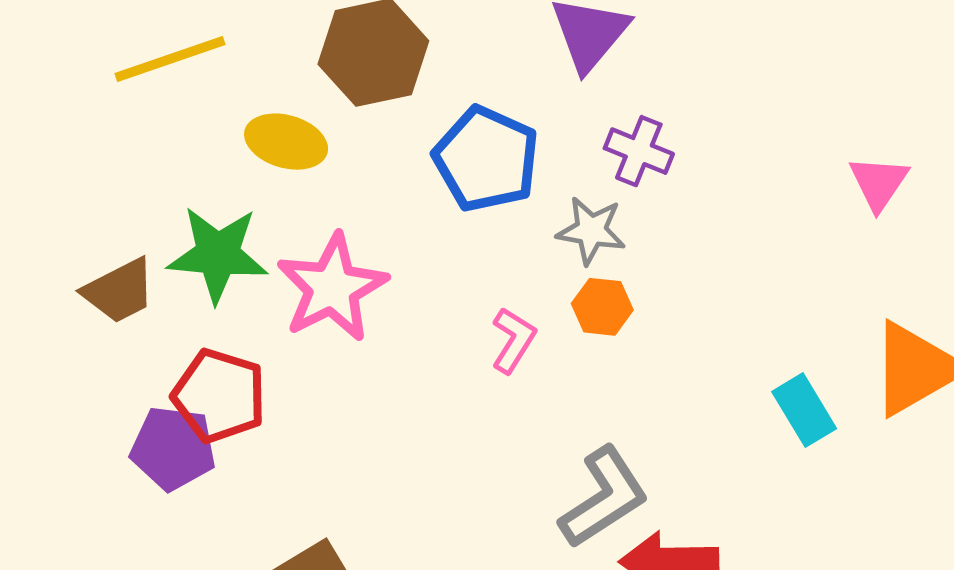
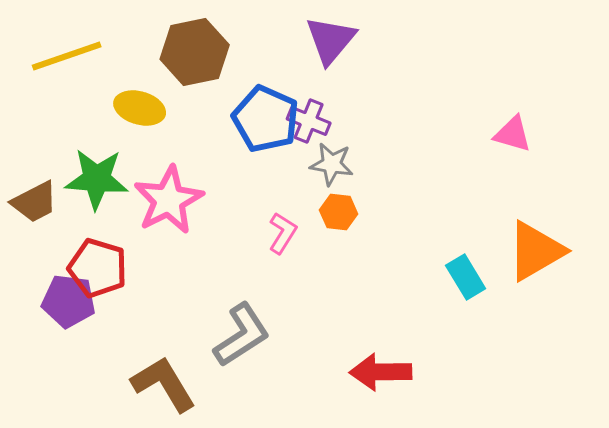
purple cross: (639, 151) -> (309, 121), moved
pink triangle: (879, 183) -> (513, 134), turned -48
gray L-shape: (604, 497) -> (242, 335), moved

